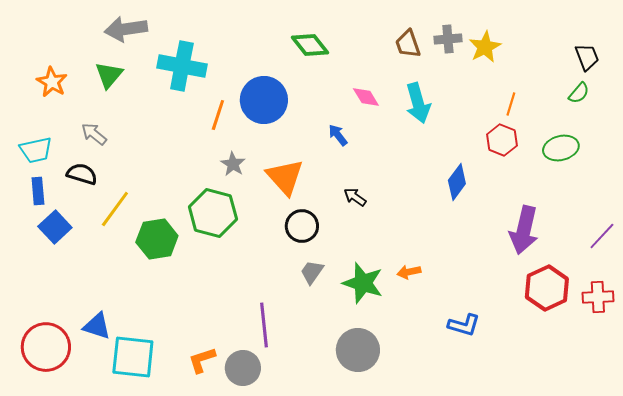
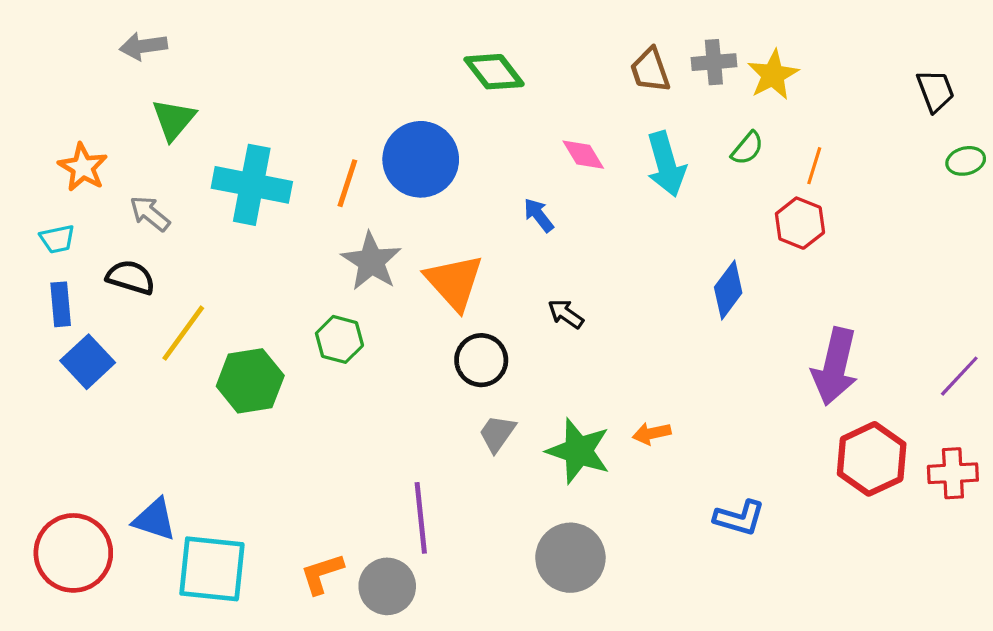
gray arrow: (126, 29) -> (143, 46), moved, size x0.7
cyan cross: (182, 66) -> (252, 185), moved
orange star: (52, 82) -> (83, 167), moved
green semicircle: (579, 93) -> (747, 148), moved
green ellipse: (561, 148) -> (966, 161), moved, size x0.7
cyan trapezoid: (36, 150) -> (57, 239), size x0.7
gray star: (233, 164) -> (371, 261), size x1.5
green hexagon: (213, 213) -> (339, 339), size x0.6

